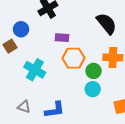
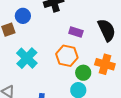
purple rectangle: (62, 38) -> (76, 32), moved

